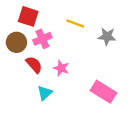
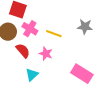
yellow line: (75, 24) -> (54, 34), moved
pink cross: (42, 39) -> (30, 29), turned -35

